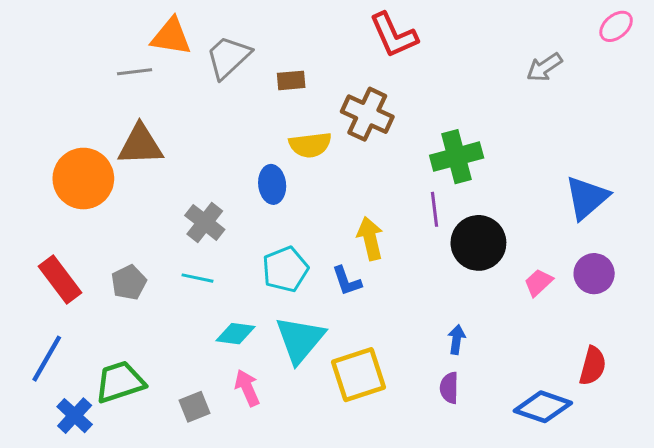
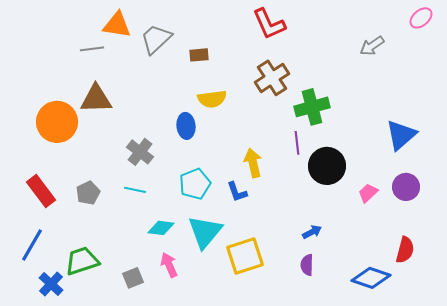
brown cross: (367, 114) -> (272, 78), moved, turned 32
blue arrow: (457, 340) -> (312, 232), turned 54

